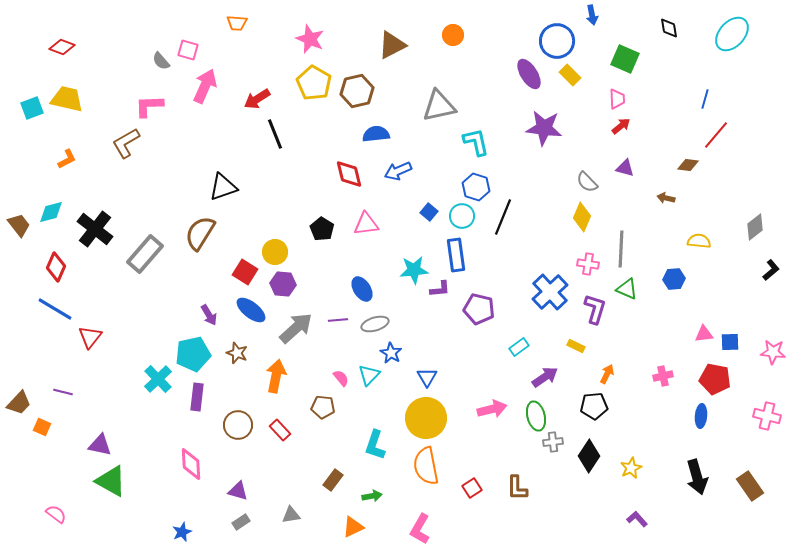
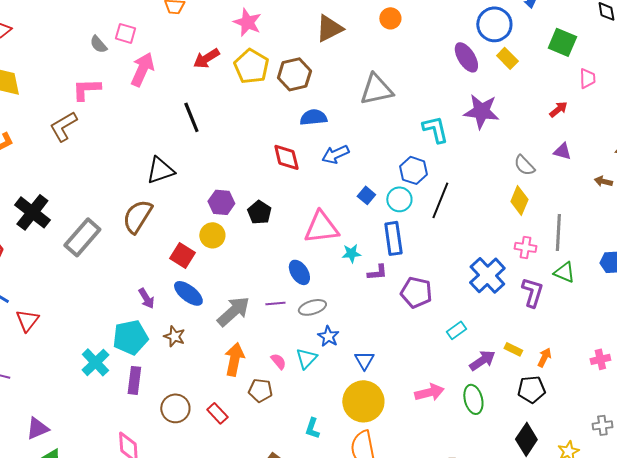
red arrow: (257, 99) -> (206, 58), moved
pink trapezoid: (617, 99) -> (587, 78), moved
black line: (275, 134) -> (191, 117), moved
cyan L-shape: (476, 142) -> (435, 129), moved
pink triangle: (366, 224) -> (321, 227), moved, size x1.4
cyan star: (414, 270) -> (351, 253), size x0.7
purple hexagon: (283, 284) -> (221, 202), moved
yellow rectangle: (576, 346) -> (513, 349), moved
orange arrow: (276, 376) -> (234, 359), moved
gray cross: (553, 442) -> (602, 425), moved
purple triangle: (100, 445) -> (37, 428), turned -35
cyan L-shape: (375, 445) -> (312, 428), size x0.7

